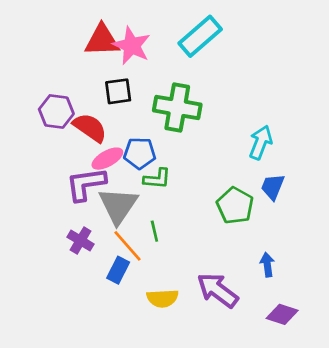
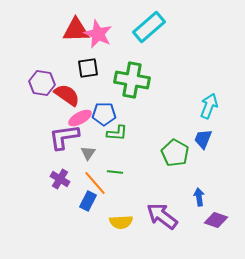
cyan arrow: (261, 142) -> (209, 106), moved
gray triangle: (118, 206) -> (88, 153), size x0.5
green line: (154, 231) -> (115, 172), turned -70
purple diamond: (282, 314) -> (216, 220), moved

